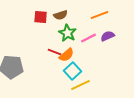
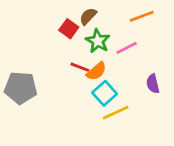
brown semicircle: (61, 15) -> (88, 16), turned 152
red square: (41, 17) -> (69, 29), moved, turned 32
purple semicircle: (108, 36) -> (153, 84), moved, turned -80

